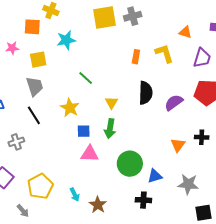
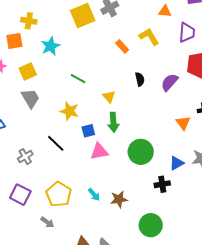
orange rectangle: (136, 57) -> (122, 46), turned -40
black semicircle: (146, 93) -> (140, 79), size x0.6
black line: (34, 115) -> (56, 143), moved
blue triangle: (155, 176) -> (177, 163), moved
brown star: (98, 205) -> (119, 199), turned -30

